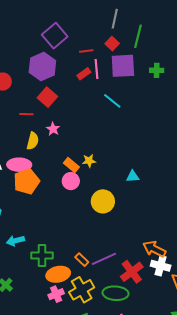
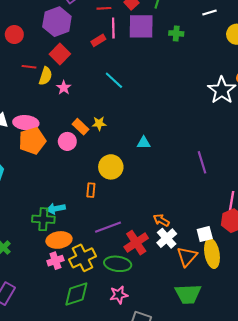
red rectangle: (84, 74) -> (98, 40), moved
cyan line: (112, 101) -> (114, 80), moved
red line: (26, 114) -> (29, 67), moved
yellow semicircle: (33, 141) -> (46, 76), moved
pink circle: (71, 181) -> (67, 141), moved
cyan arrow: (15, 241) -> (56, 209), moved
orange arrow: (154, 249) -> (161, 220), size x0.7
orange rectangle: (82, 260) -> (91, 190), moved, turned 48
white cross: (161, 266) -> (167, 238), turned 30

